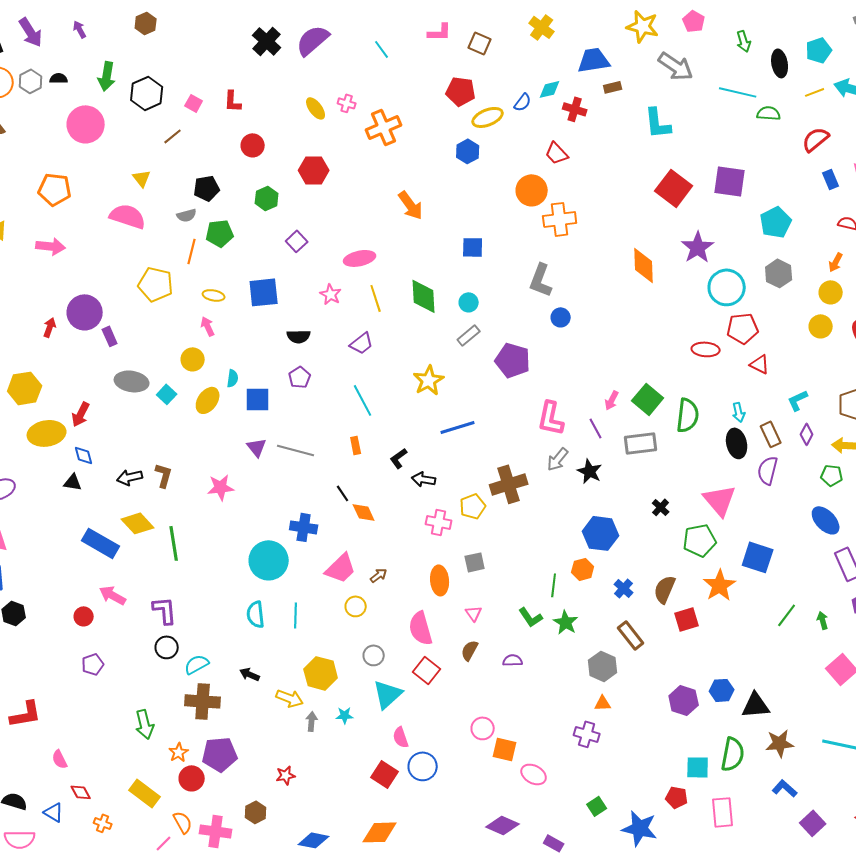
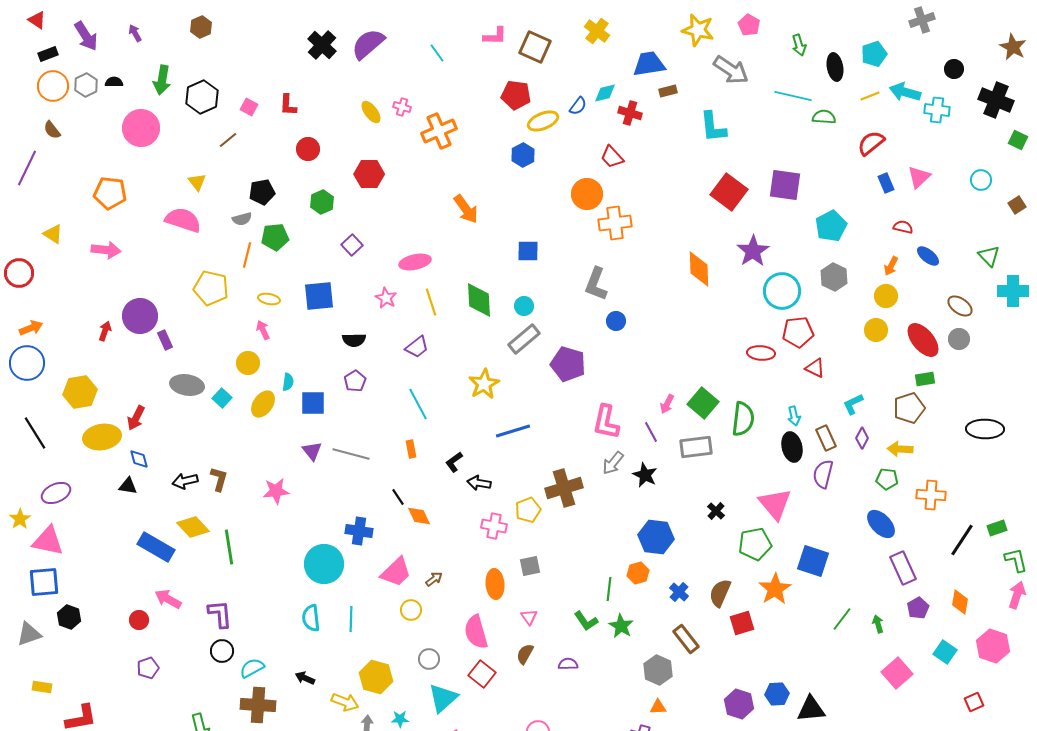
brown square: (480, 43) -> (535, 47), size x1.4
gray rectangle: (469, 335) -> (524, 339), size x1.4

